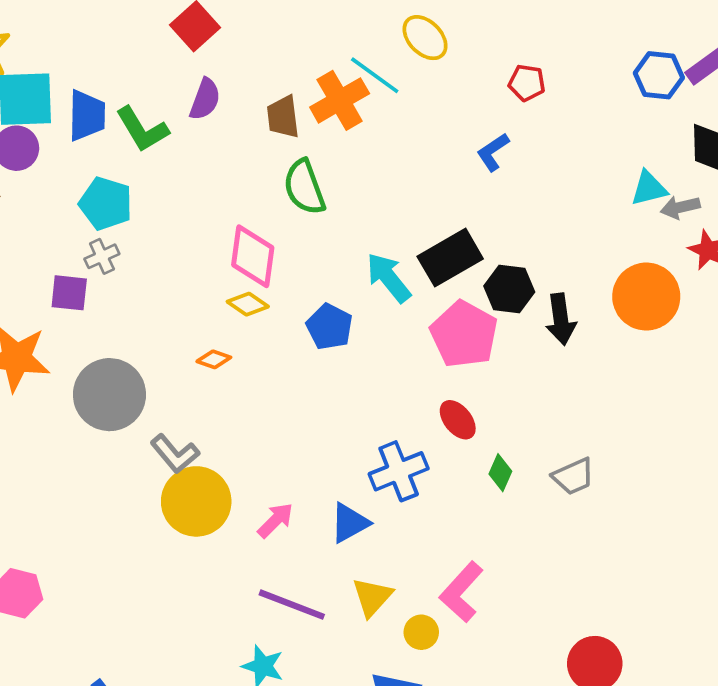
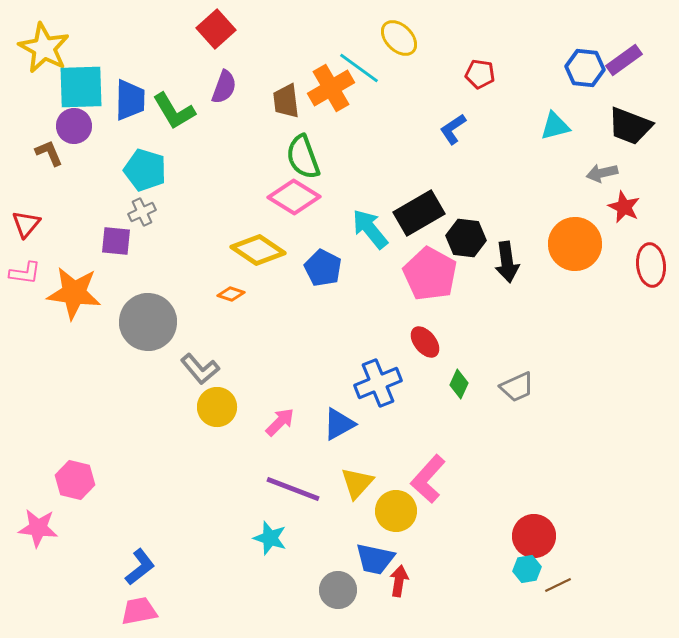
cyan triangle: (649, 188) -> (555, 126), moved
pink diamond: (253, 256) -> (294, 197), moved, turned -66
yellow diamond: (248, 304) -> (258, 250), size x1.6
yellow circle: (196, 501) -> (217, 407), size x0.7
yellow circle: (421, 632) -> (396, 511), size x1.5

